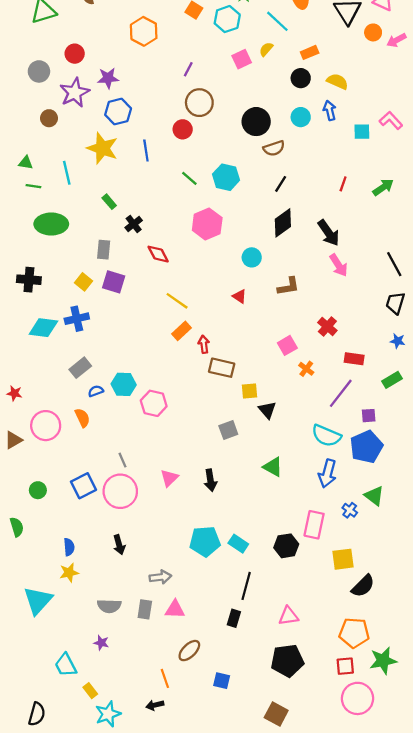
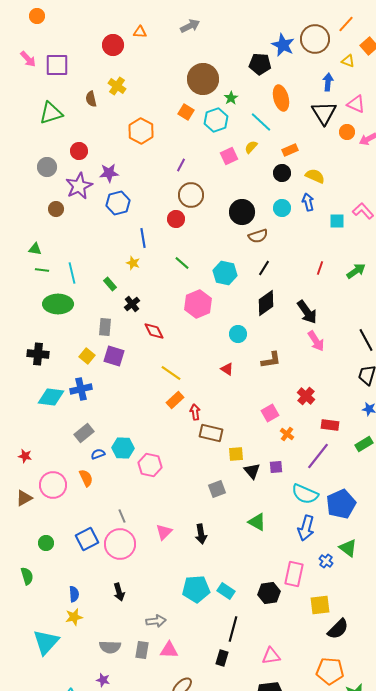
yellow star: (102, 148) -> (133, 263), moved, size x0.5
cyan line: (67, 173) -> (72, 273), moved
cyan hexagon: (226, 177) -> (225, 273), moved
purple square: (369, 416) -> (276, 467), moved

